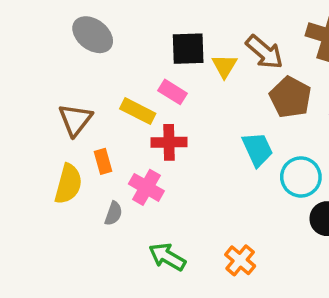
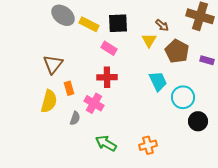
brown arrow: (264, 52) -> (162, 25), size x0.6
yellow triangle: (225, 66) -> (149, 40), moved
yellow rectangle: (138, 111) -> (89, 24), moved
orange cross: (240, 260) -> (148, 145), turned 36

